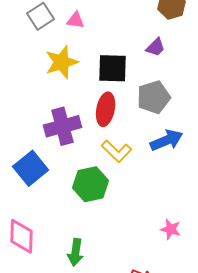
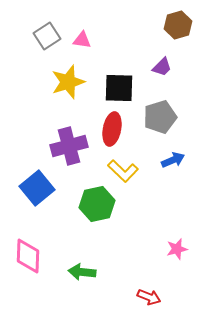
blue arrow: (167, 140) -> (173, 160), size x0.7
pink star: (171, 229) -> (177, 249), turned -30
green arrow: (76, 252) -> (82, 272), turned 88

